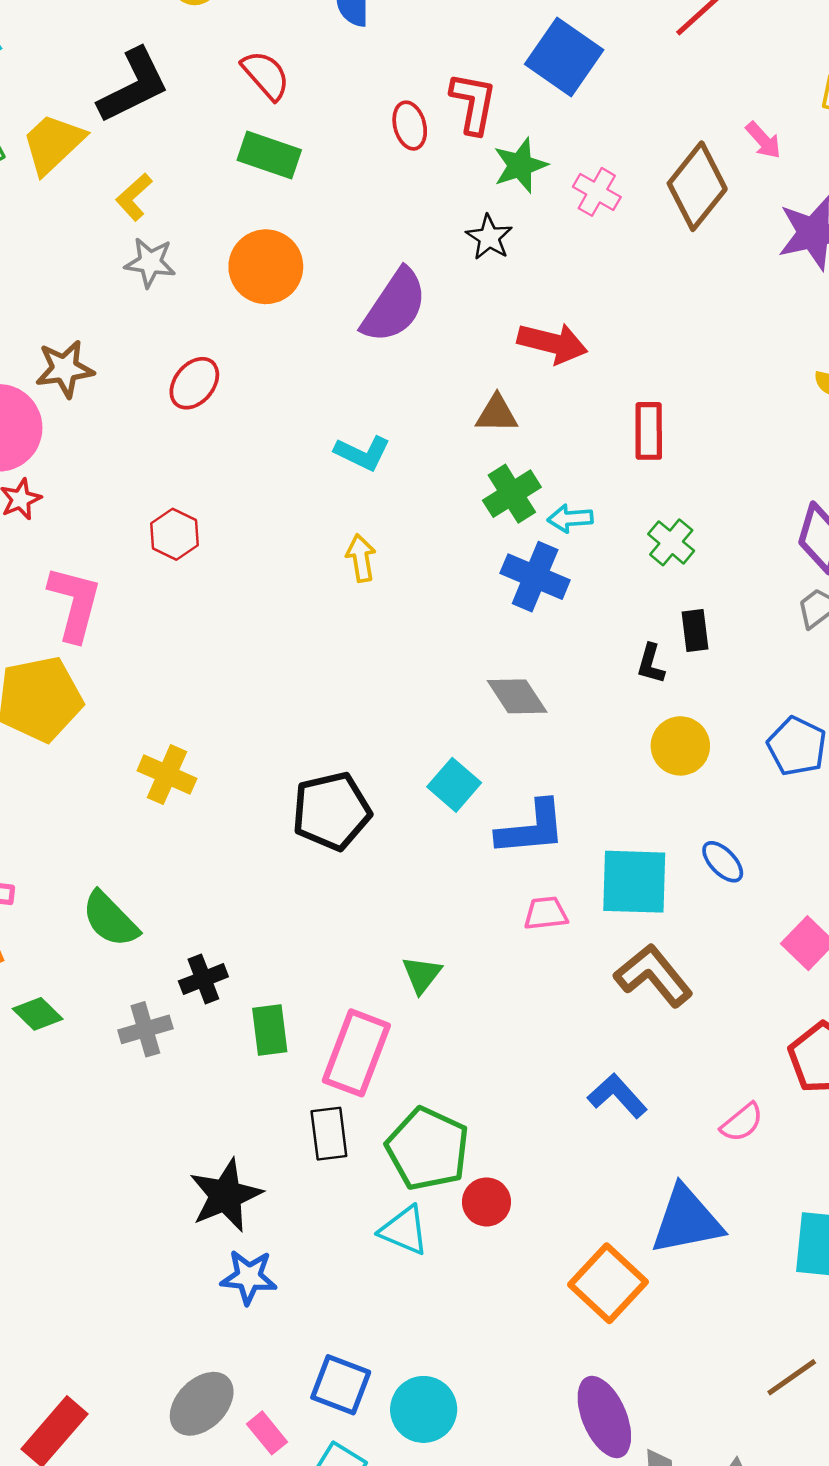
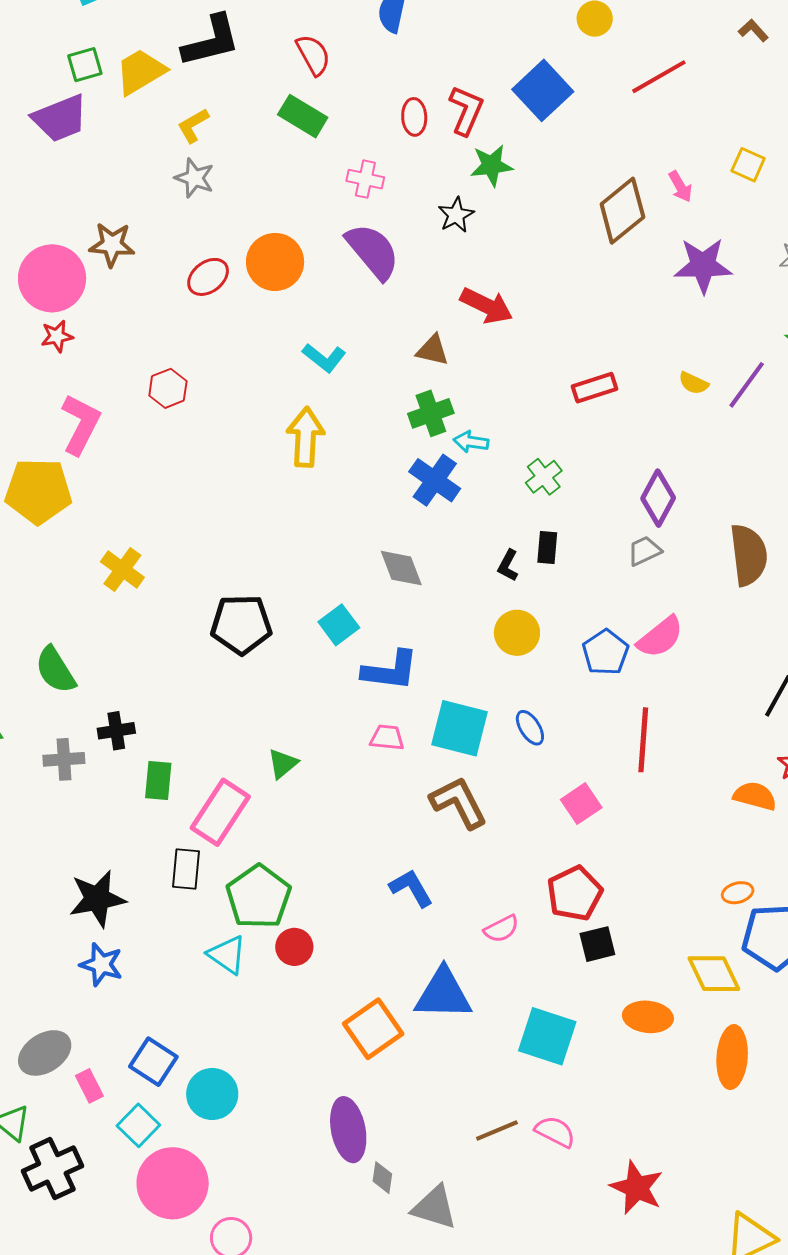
pink cross: (597, 192) -> (365, 179), moved, turned -30
orange circle: (266, 267) -> (275, 262), moved
purple semicircle: (394, 306) -> (373, 251), turned -86
red rectangle: (649, 431) -> (594, 388), moved, turned 60
yellow arrow: (361, 558) -> (306, 437), size x1.6

